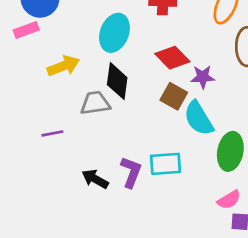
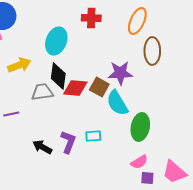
red diamond: (172, 58) -> (75, 88), moved, turned -40
purple star: (203, 77) -> (120, 73), size x1.4
cyan rectangle: (165, 164) -> (93, 136), size x0.7

